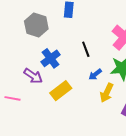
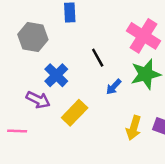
yellow arrow: (107, 93) -> (134, 128), moved

